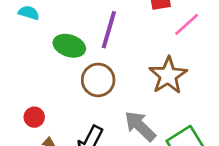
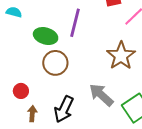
brown circle: (98, 80) -> (55, 63), moved

